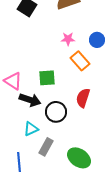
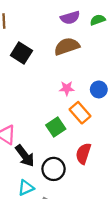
green square: (47, 78) -> (56, 127), moved, turned -30
black arrow: (30, 100) -> (25, 156), turned 35

